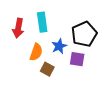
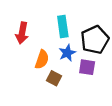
cyan rectangle: (42, 22) -> (63, 26), moved

